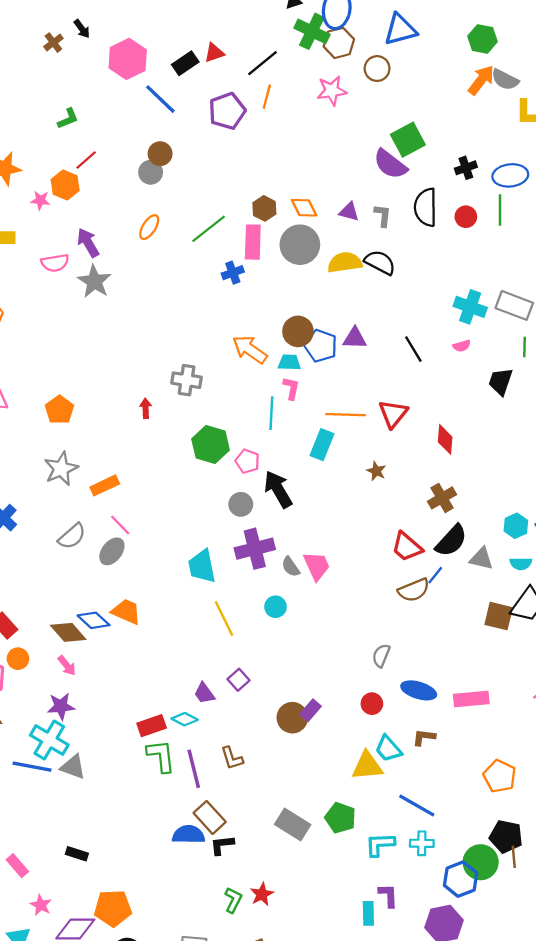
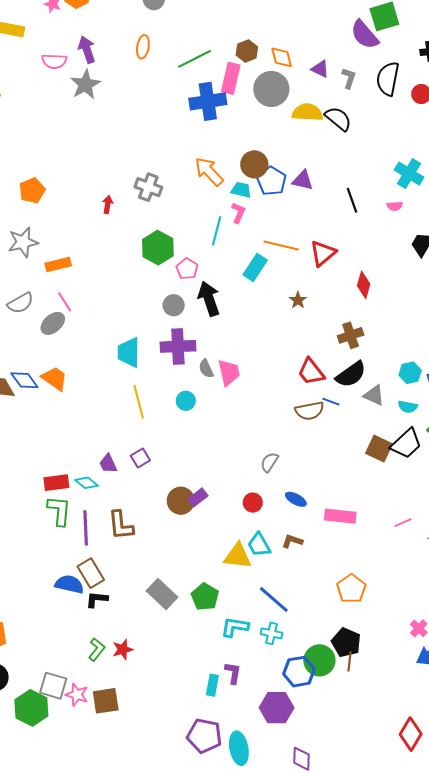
orange ellipse: (149, 227) -> (143, 47), turned -35
blue cross: (233, 273) -> (208, 101), size x1.8
blue line: (435, 575) -> (331, 402), turned 60
blue ellipse: (419, 690) -> (296, 499), size x0.7
brown L-shape: (232, 758) -> (121, 525), size x1.4

